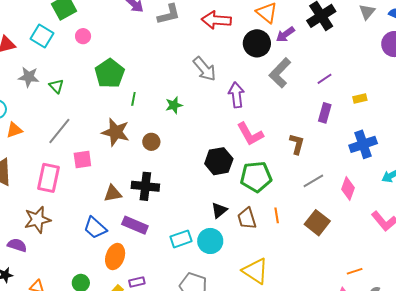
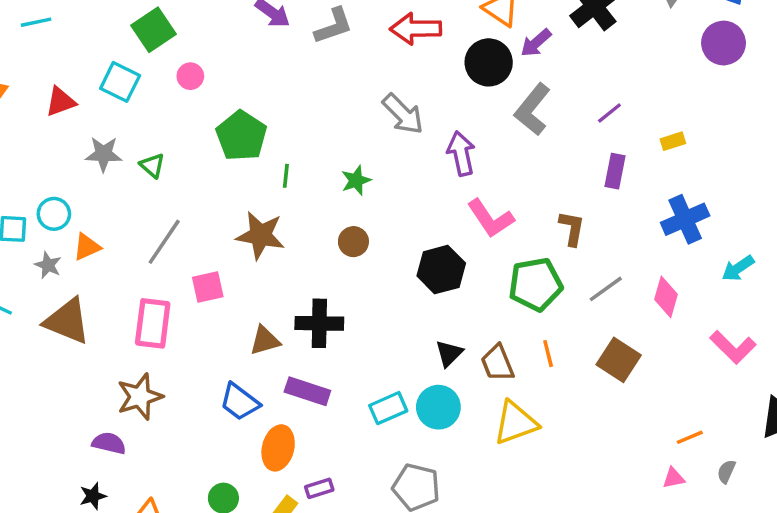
brown circle: (151, 142) -> (353, 242), moved
green pentagon: (256, 177) -> (536, 284), moved
yellow triangle: (255, 271) -> (516, 423), moved, turned -48

